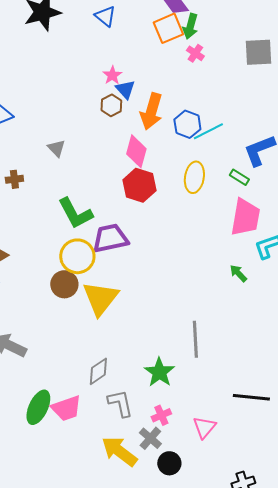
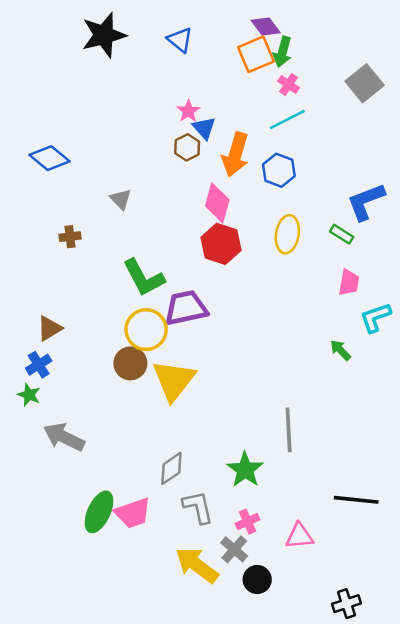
gray square: (258, 52) -> (365, 83), turned -36
cyan line: (208, 131) -> (287, 120), moved
pink trapezoid: (245, 217) -> (349, 283), size x0.6
pink triangle: (204, 427) -> (299, 536), turned 45

